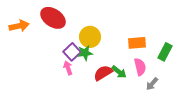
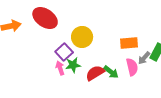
green star: (85, 53) -> (73, 65), moved
gray arrow: (152, 84) -> (144, 58), moved

